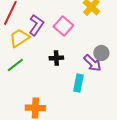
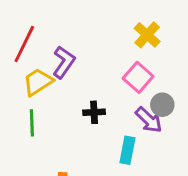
pink square: (63, 26) -> (138, 77), moved
green line: (15, 65) -> (32, 123), turned -54

